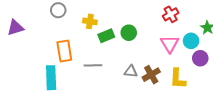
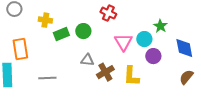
red cross: (171, 14) -> (108, 13), moved, turned -35
gray line: (93, 65) -> (47, 78), moved
gray triangle: (131, 72) -> (87, 60), moved

